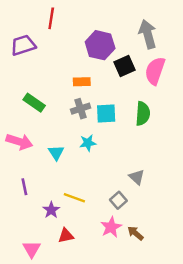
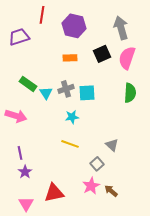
purple hexagon: (100, 45) -> (74, 26), moved
orange rectangle: (82, 82) -> (70, 58), moved
green semicircle: (143, 114) -> (130, 93), moved
cyan triangle: (56, 153) -> (46, 93), moved
yellow line: (74, 198) -> (70, 144), moved
purple star: (51, 210) -> (25, 172), moved
red triangle: (66, 236) -> (54, 193), size x1.5

